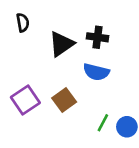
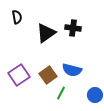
blue semicircle: (96, 72) -> (72, 70), moved
green line: (103, 123) -> (61, 93), moved

